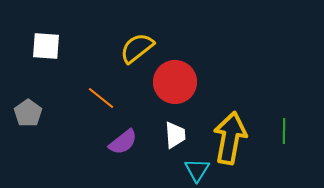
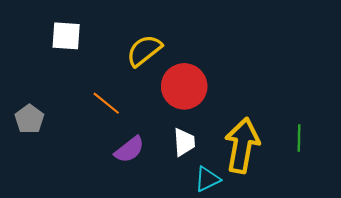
white square: (46, 46) -> (66, 36), moved
cyan triangle: (197, 170) -> (207, 179), turned 32

